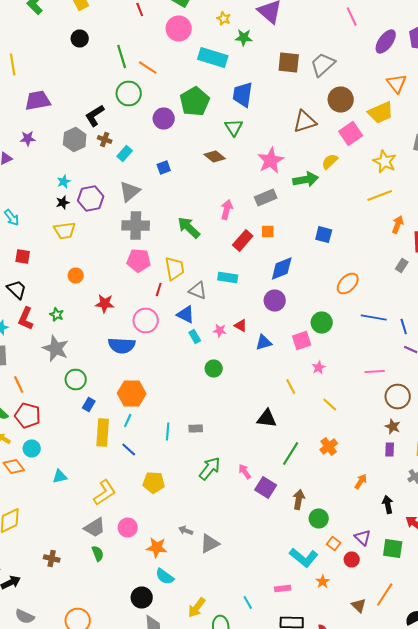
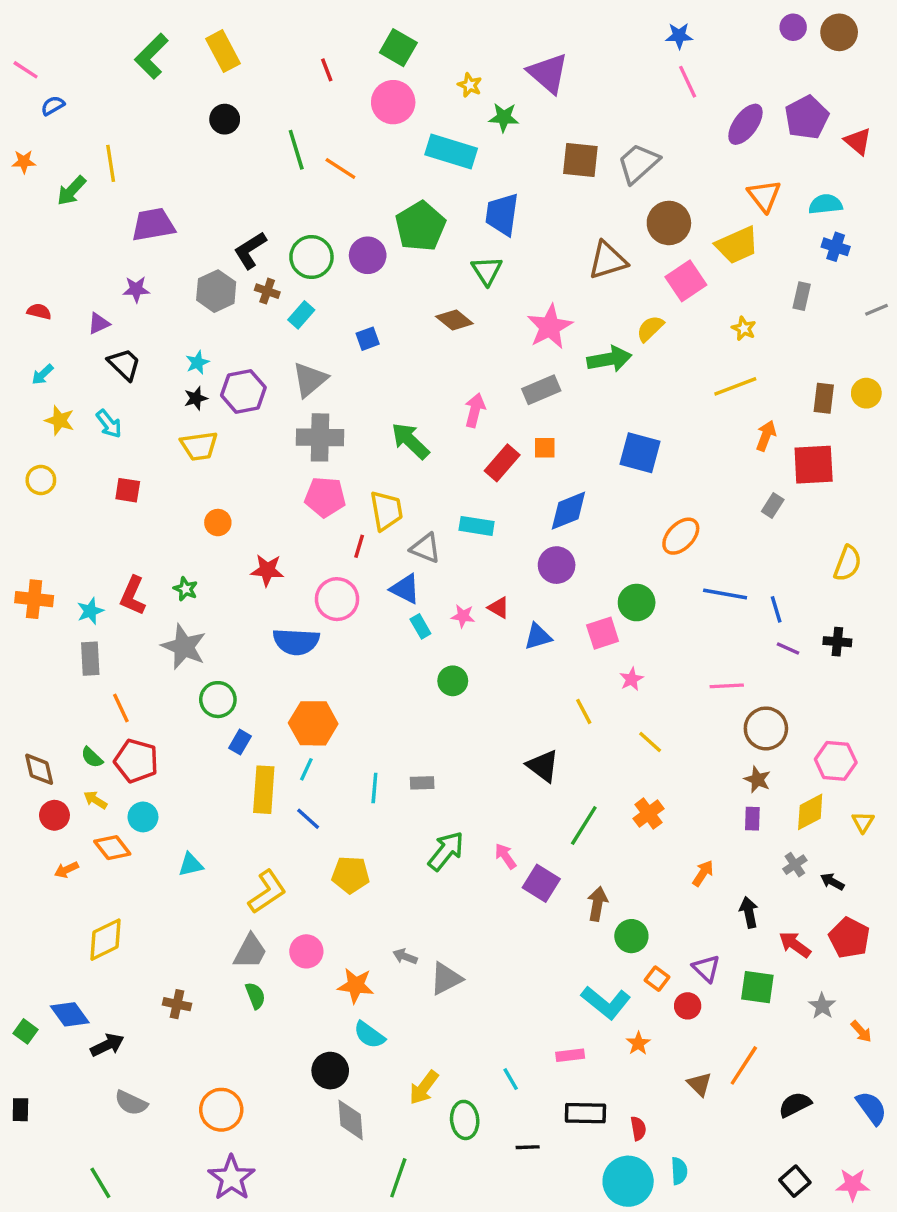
green circle: (129, 94) -> (311, 257), moved
yellow star: (385, 162) -> (744, 328), size x0.6
blue square: (324, 234) -> (640, 453), size x1.4
black trapezoid: (17, 290) -> (124, 364), moved
black triangle: (267, 418) -> (543, 766), turned 30
gray trapezoid: (95, 528) -> (250, 951), turned -30

